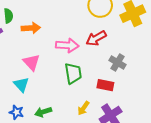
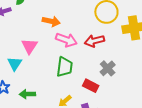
orange arrow: (31, 28) -> (51, 21), moved

